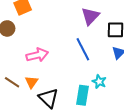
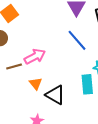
brown line: (12, 82) -> (14, 66), moved, turned -35

